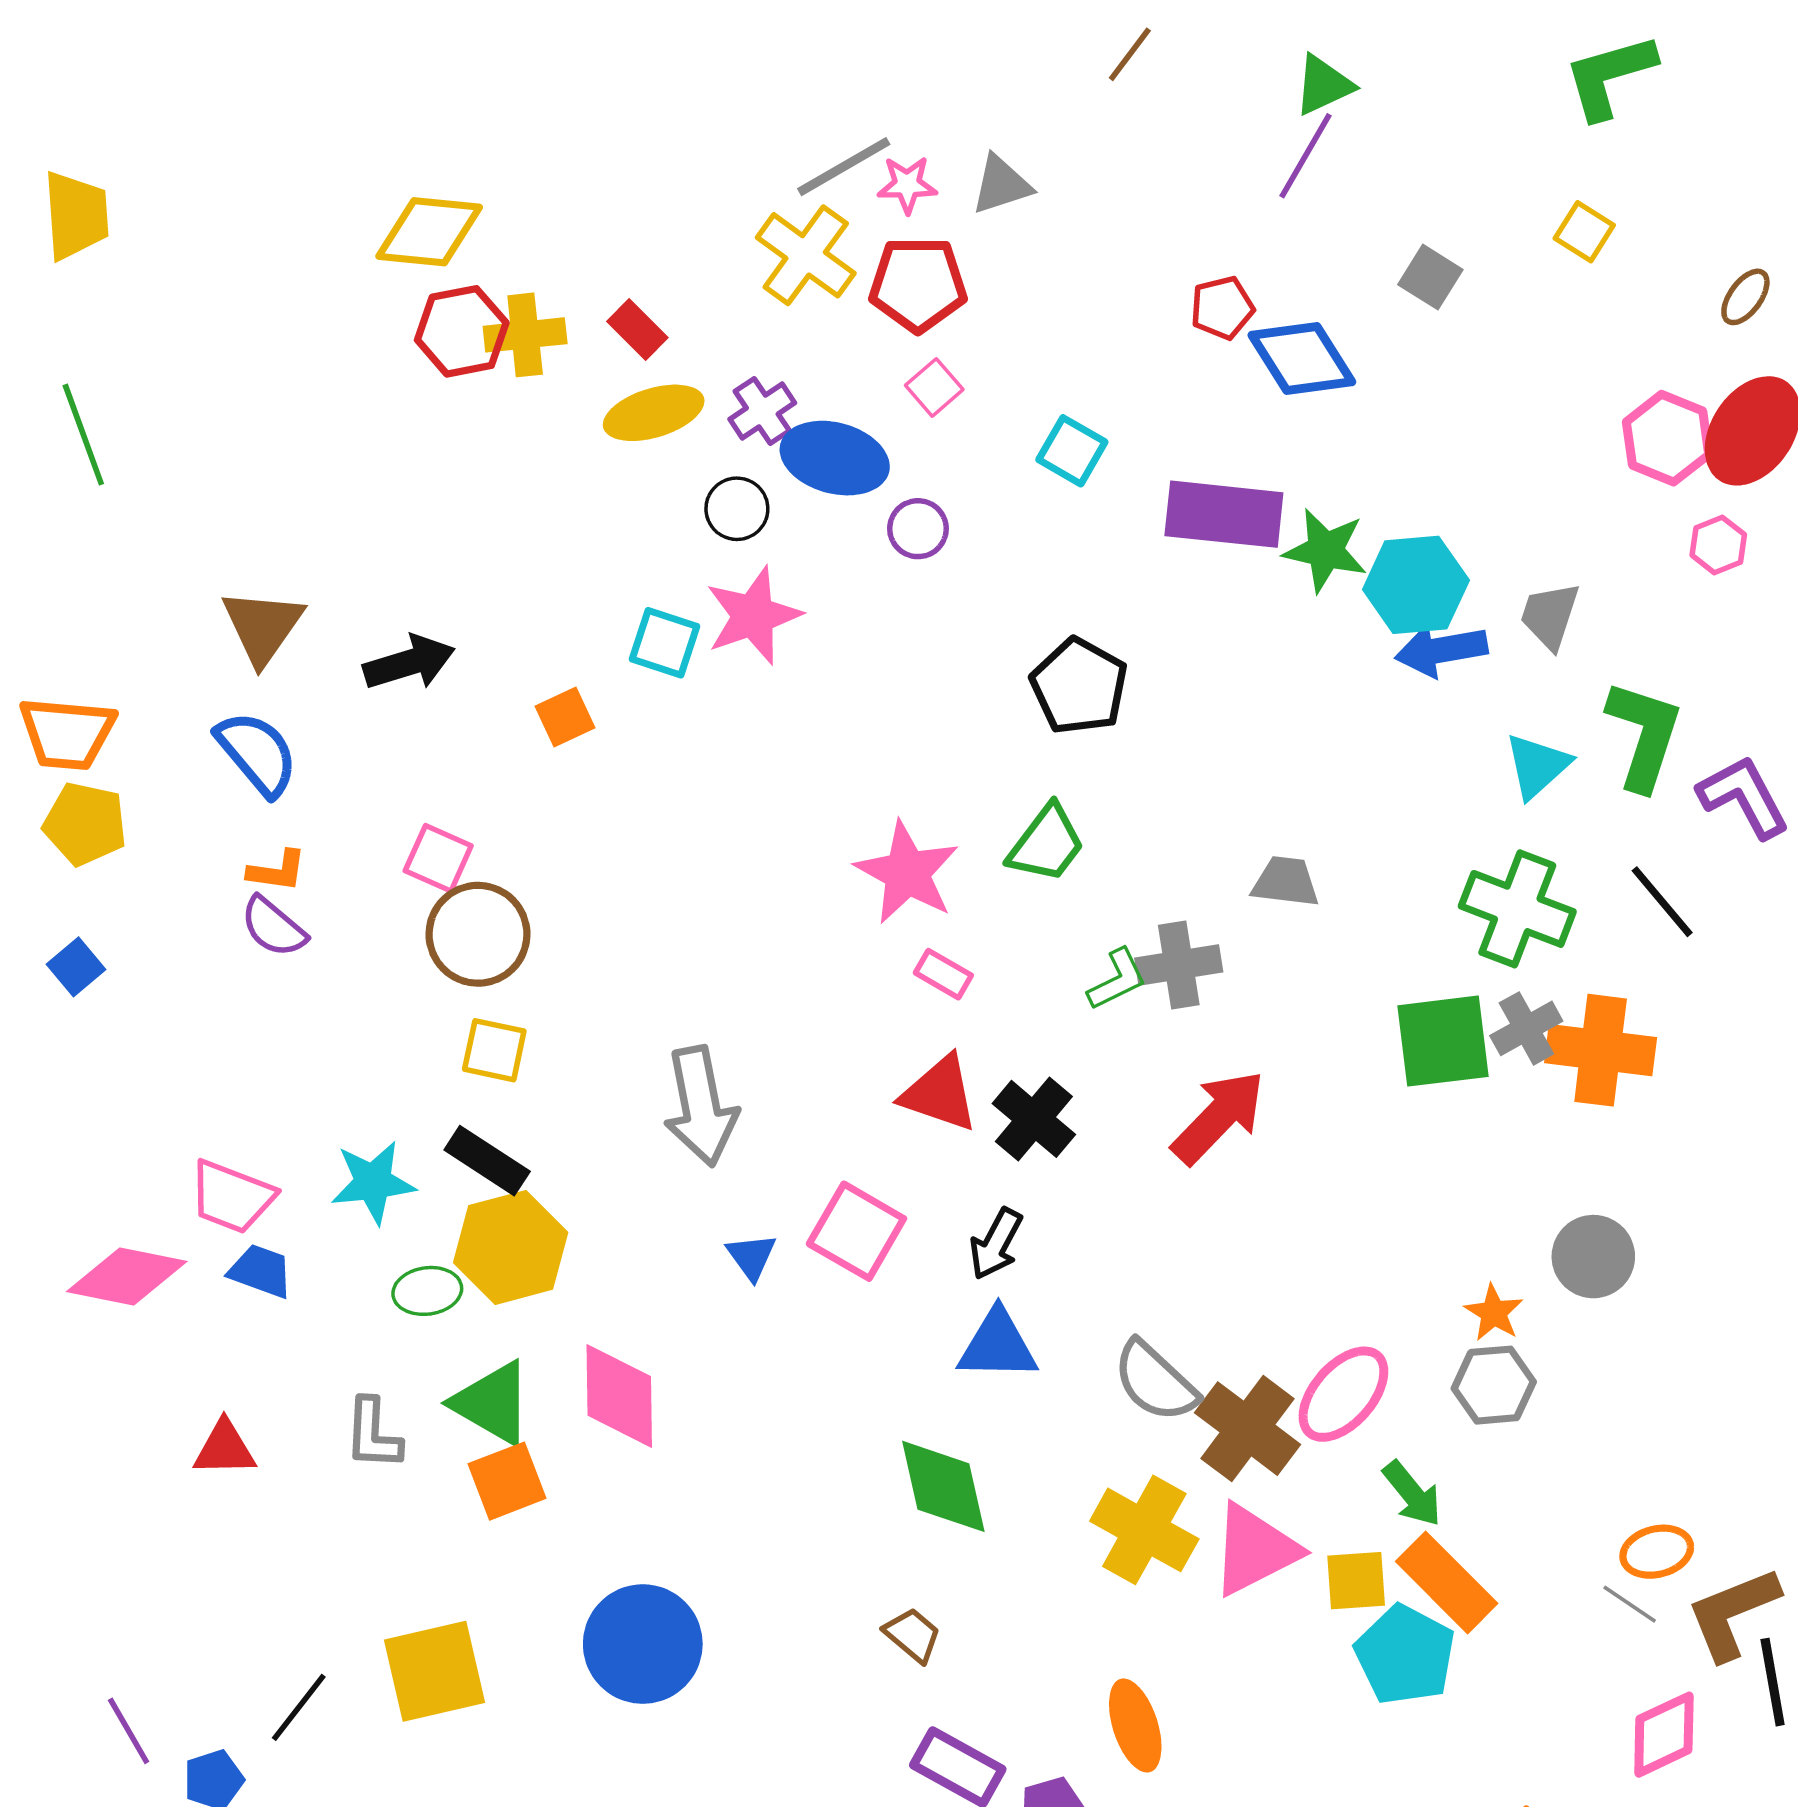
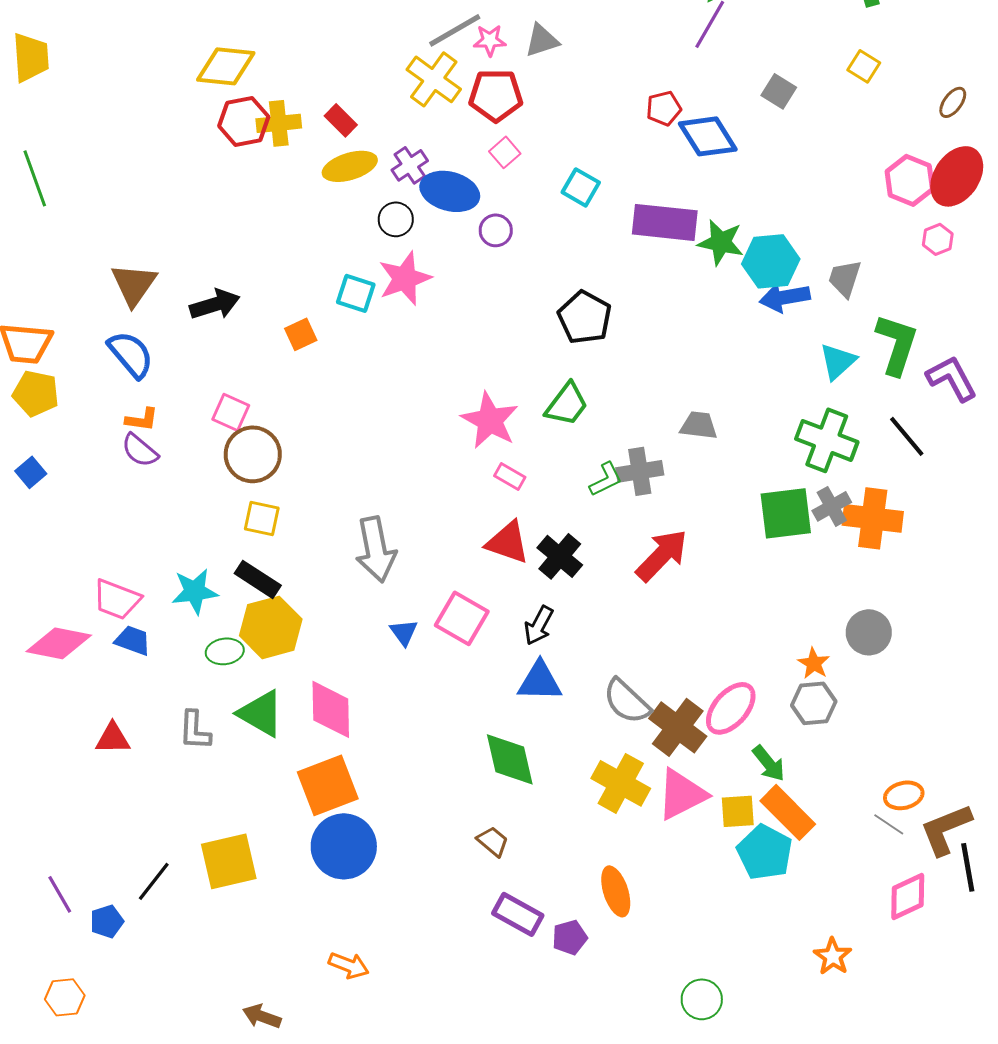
orange square: (507, 1481) -> (328, 785), moved, size x1.4

